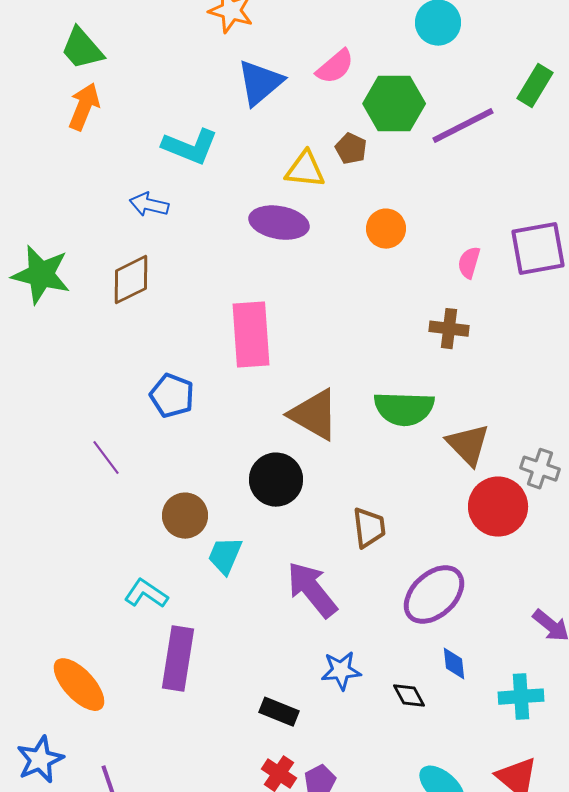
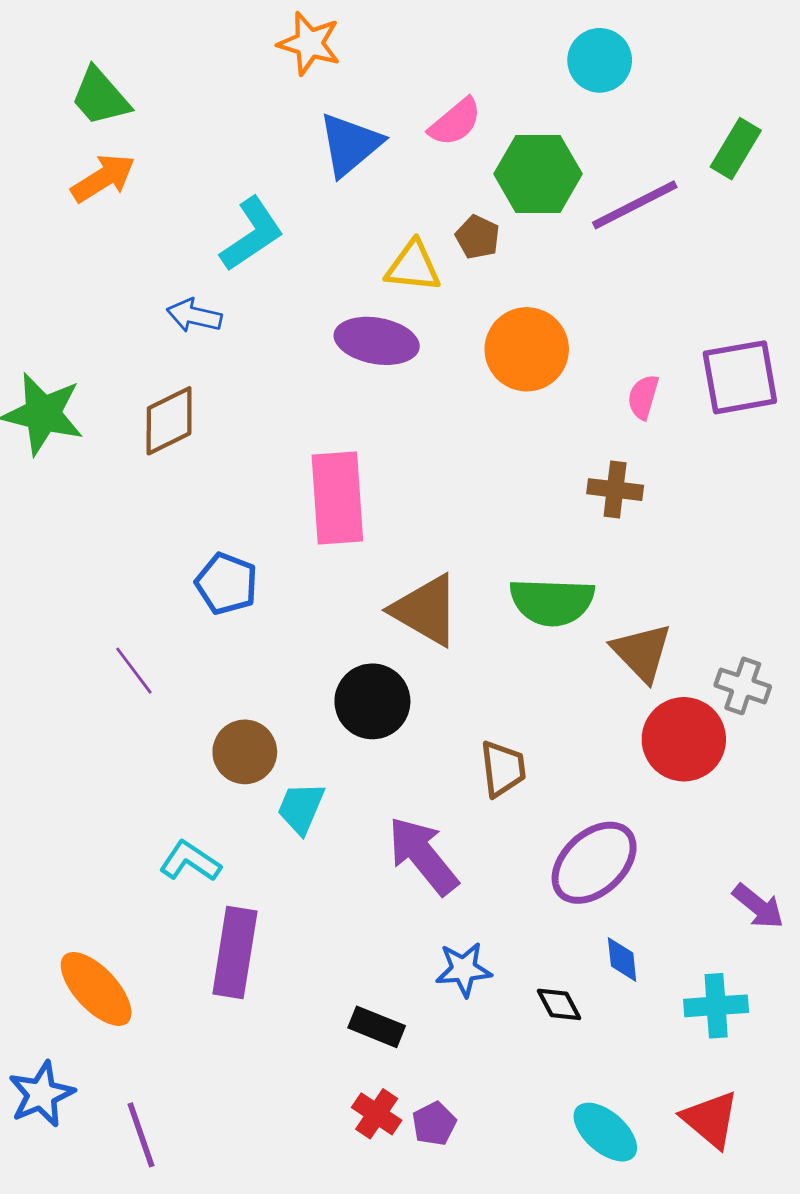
orange arrow: (84, 107) -> (103, 178), turned 36
cyan L-shape: (190, 147) -> (252, 234), turned -56
orange circle: (386, 229) -> (527, 349), size x1.5

